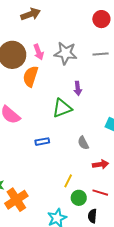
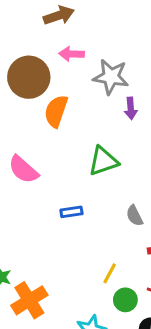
pink arrow: (39, 52) -> (72, 54), moved, turned 112
purple arrow: (78, 88) -> (131, 108), moved

